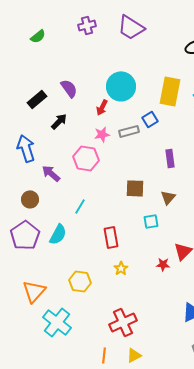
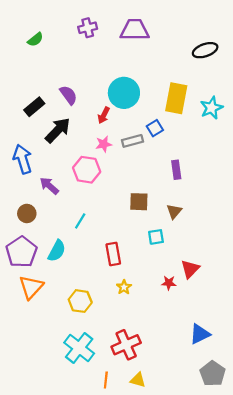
purple trapezoid: (131, 27) -> (135, 30), turned 148
black arrow: (59, 121) -> (58, 130), size x1.5
orange triangle: (34, 291) -> (31, 287), moved
cyan cross: (57, 322) -> (79, 348), moved
yellow triangle: (134, 355) -> (138, 380), turned 42

